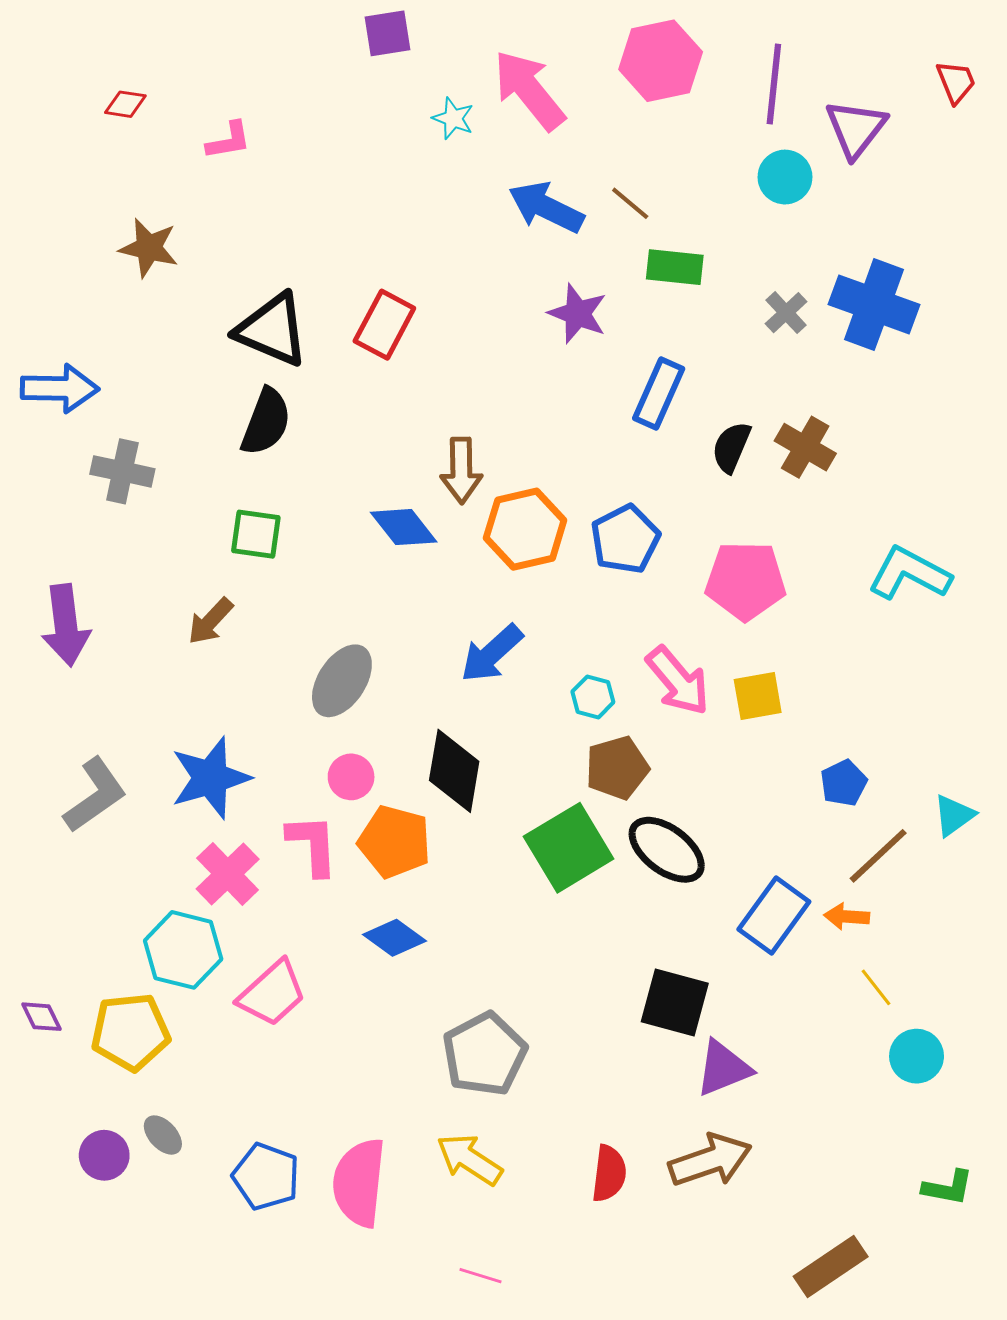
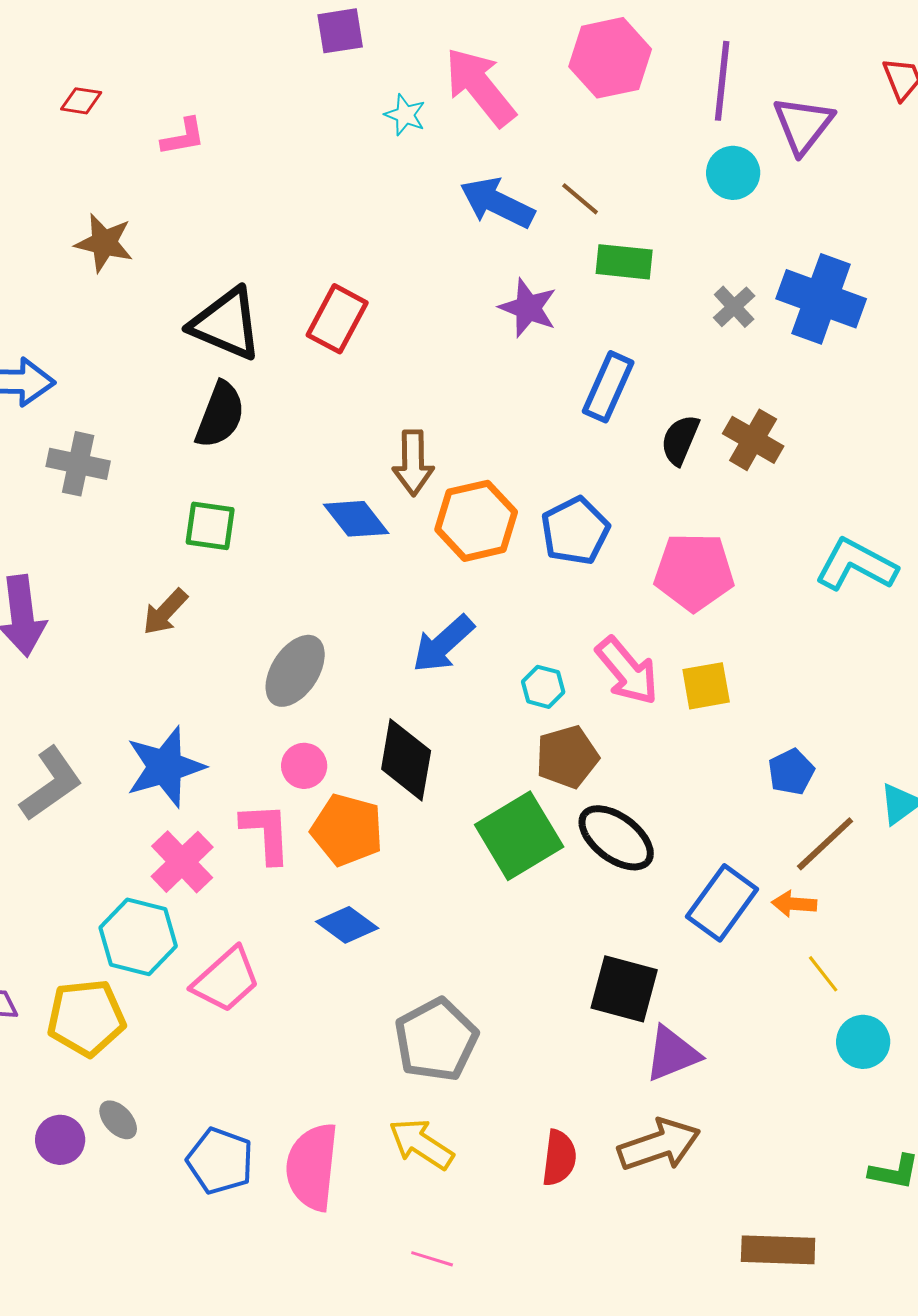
brown rectangle: (831, 1267) -> (778, 1250), turned 36

